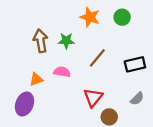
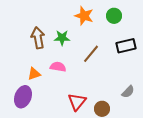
black rectangle: (135, 64) -> (126, 46), moved
red triangle: (93, 98) -> (77, 102), moved

